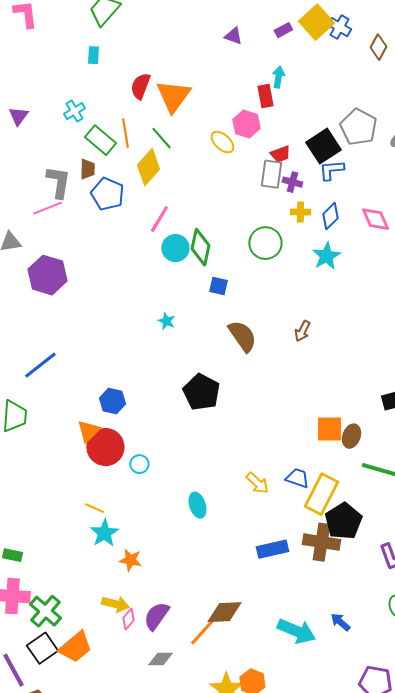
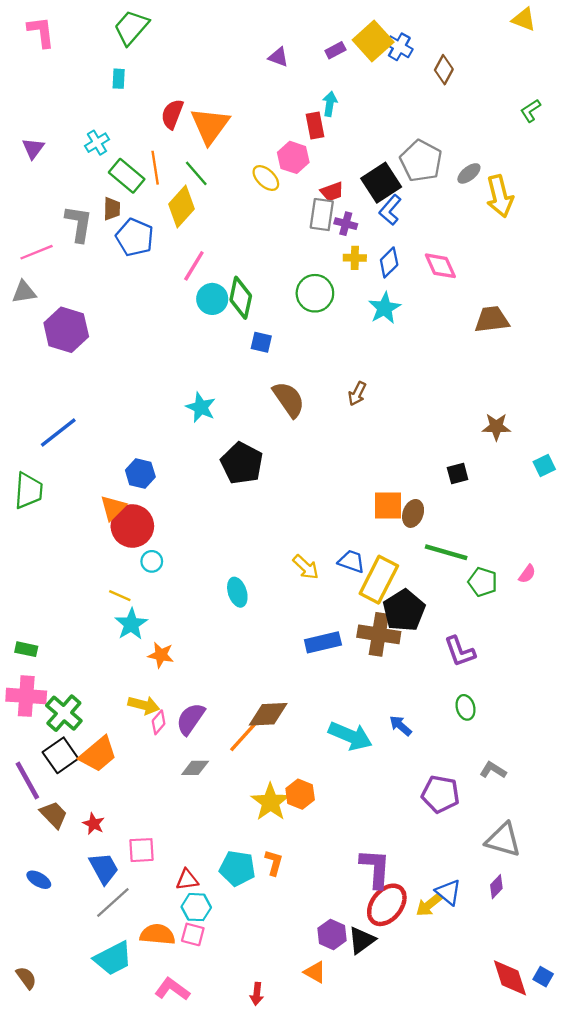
blue L-shape: (331, 170) -> (390, 210), turned -44
pink line: (47, 208) -> (37, 252), moved
cyan star: (166, 321) -> (201, 407), moved, size x1.5
cyan circle: (139, 464) -> (152, 561), moved

